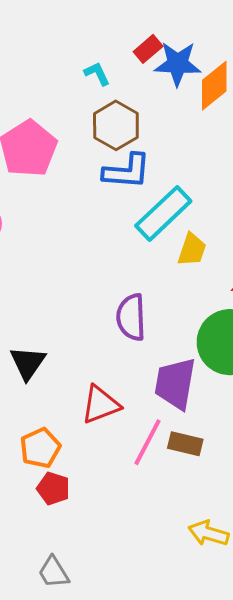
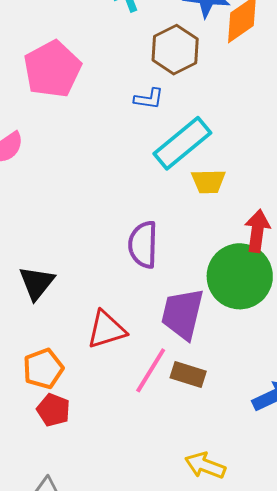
brown hexagon: (116, 125) -> (175, 50), moved
blue L-shape: (127, 171) -> (149, 99), size x0.6
yellow trapezoid: (192, 250) -> (208, 181), turned 66

